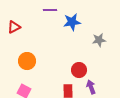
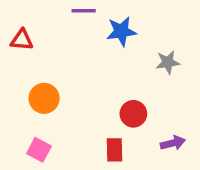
red triangle: (14, 27) -> (22, 40), turned 32
purple arrow: (91, 87) -> (173, 143), moved, turned 96

